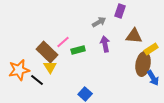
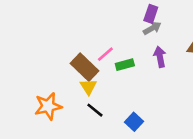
purple rectangle: (120, 11) -> (151, 14), moved
orange star: (19, 70) -> (48, 106), moved
black line: (37, 80) -> (95, 110), moved

